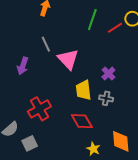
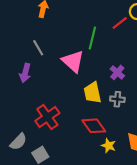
green line: (92, 20) -> (92, 38), moved
gray line: (46, 44) -> (38, 48), moved
yellow star: (93, 149) -> (109, 146), moved

